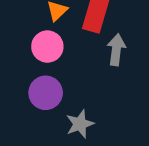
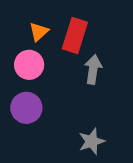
gray star: (80, 124) -> (92, 141), moved

